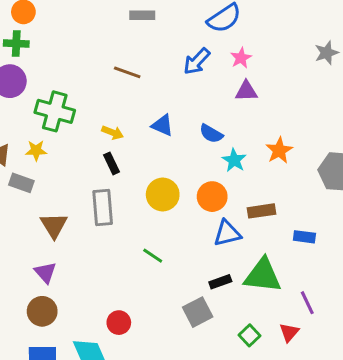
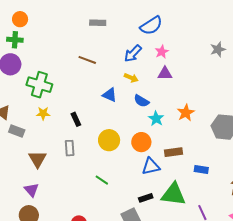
yellow arrow: (113, 133) -> (131, 78), moved
yellow star: (36, 150) -> (43, 113), moved
gray rectangle: (103, 207) -> (70, 148), size x0.7

